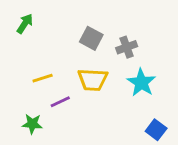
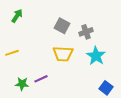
yellow line: (43, 78) -> (12, 53), moved
purple line: (60, 102) -> (41, 79), moved

